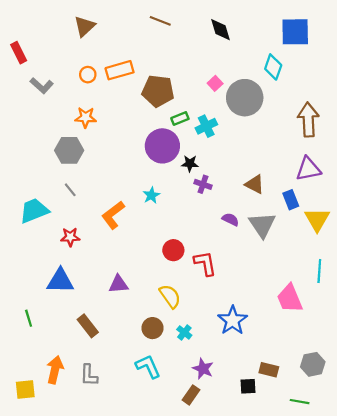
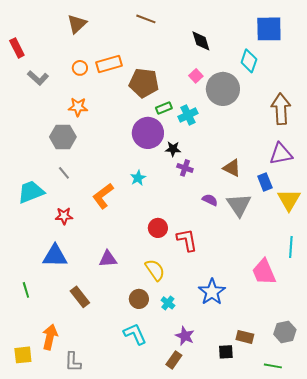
black diamond: (221, 30) -> (201, 41), moved
gray L-shape: (89, 375) -> (73, 362), moved

